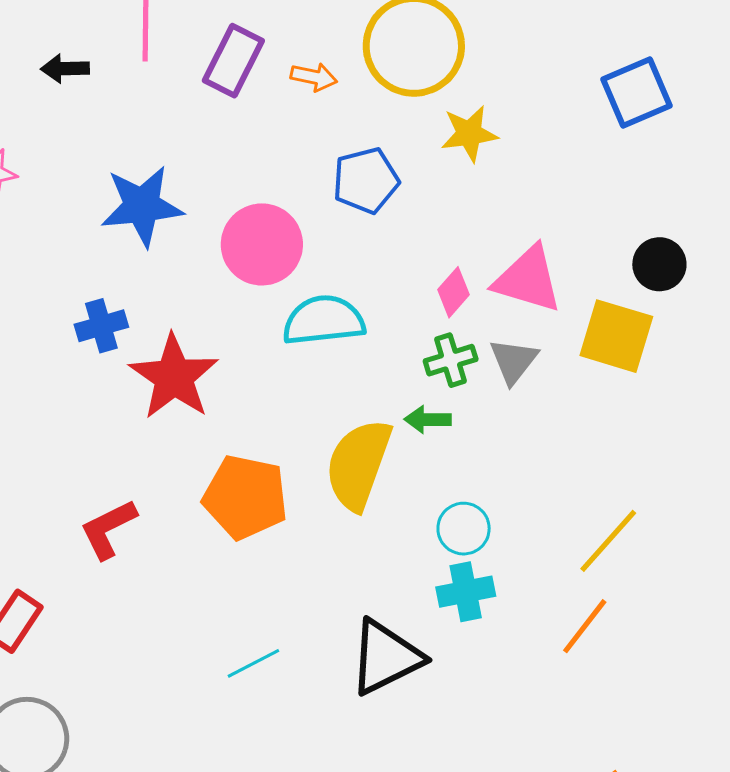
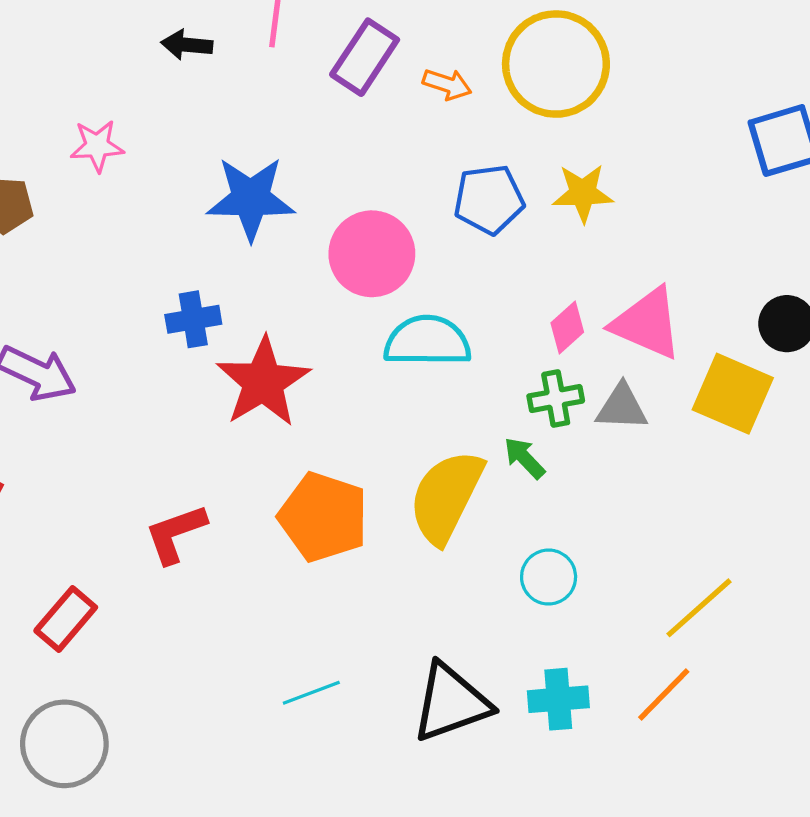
yellow star: (469, 134) -> (583, 193), moved
gray triangle: (514, 361) -> (622, 407), turned 48
green arrow: (428, 419) -> (524, 458), turned 39
cyan cross: (466, 592) -> (558, 699), moved

